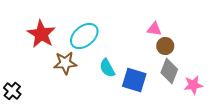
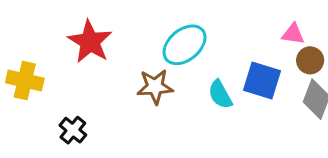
red star: (41, 34) -> (90, 42), moved
blue square: (134, 80) -> (262, 81), moved

